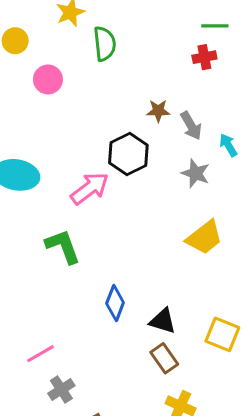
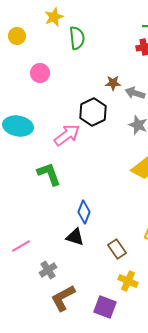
pink circle: (48, 79) -> (40, 73), moved
gray arrow: (191, 126) -> (135, 93), turned 138
black triangle: (163, 321) -> (75, 237), moved
pink line: (40, 354) -> (21, 246), moved

